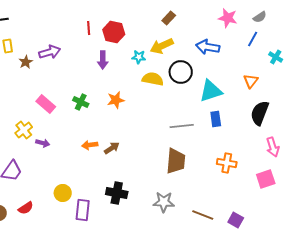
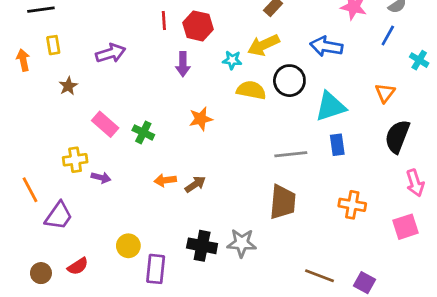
brown star: (26, 62) -> (68, 86), moved
green cross: (81, 102) -> (143, 132), moved
yellow cross: (24, 130) -> (75, 160), turned 30
gray star: (164, 202) -> (242, 243), moved

